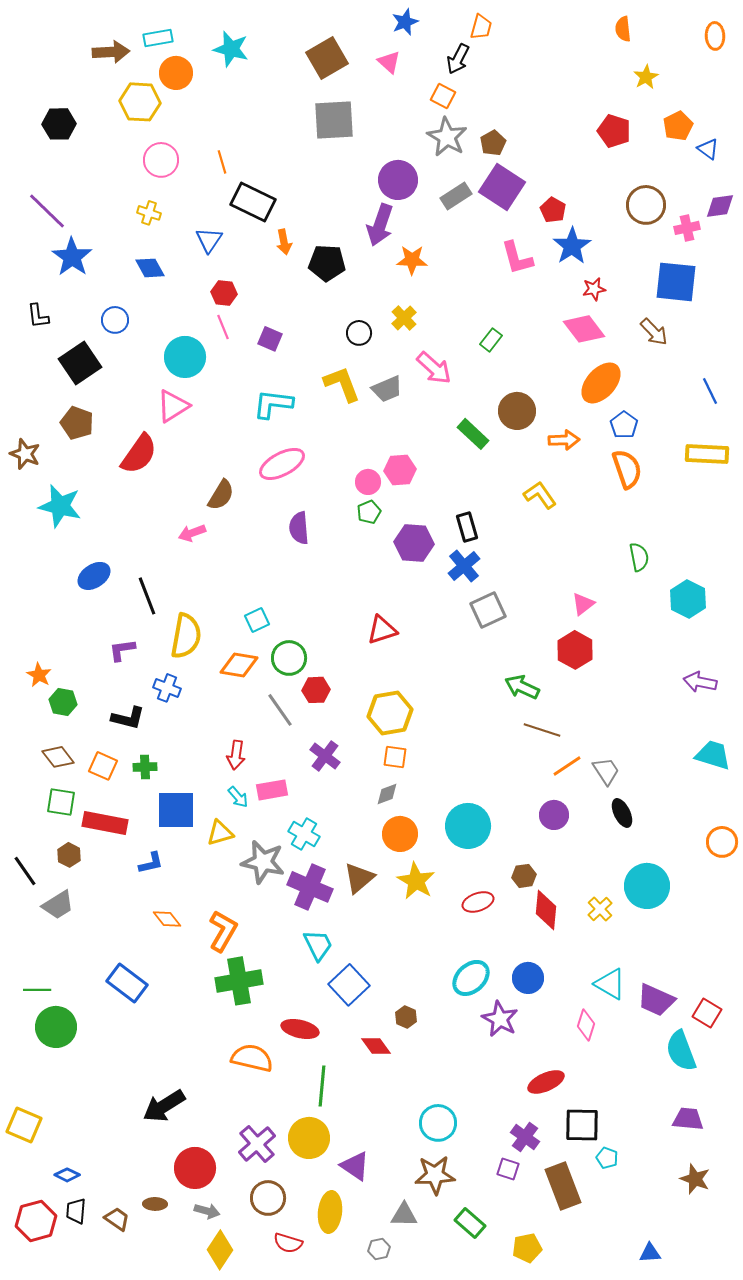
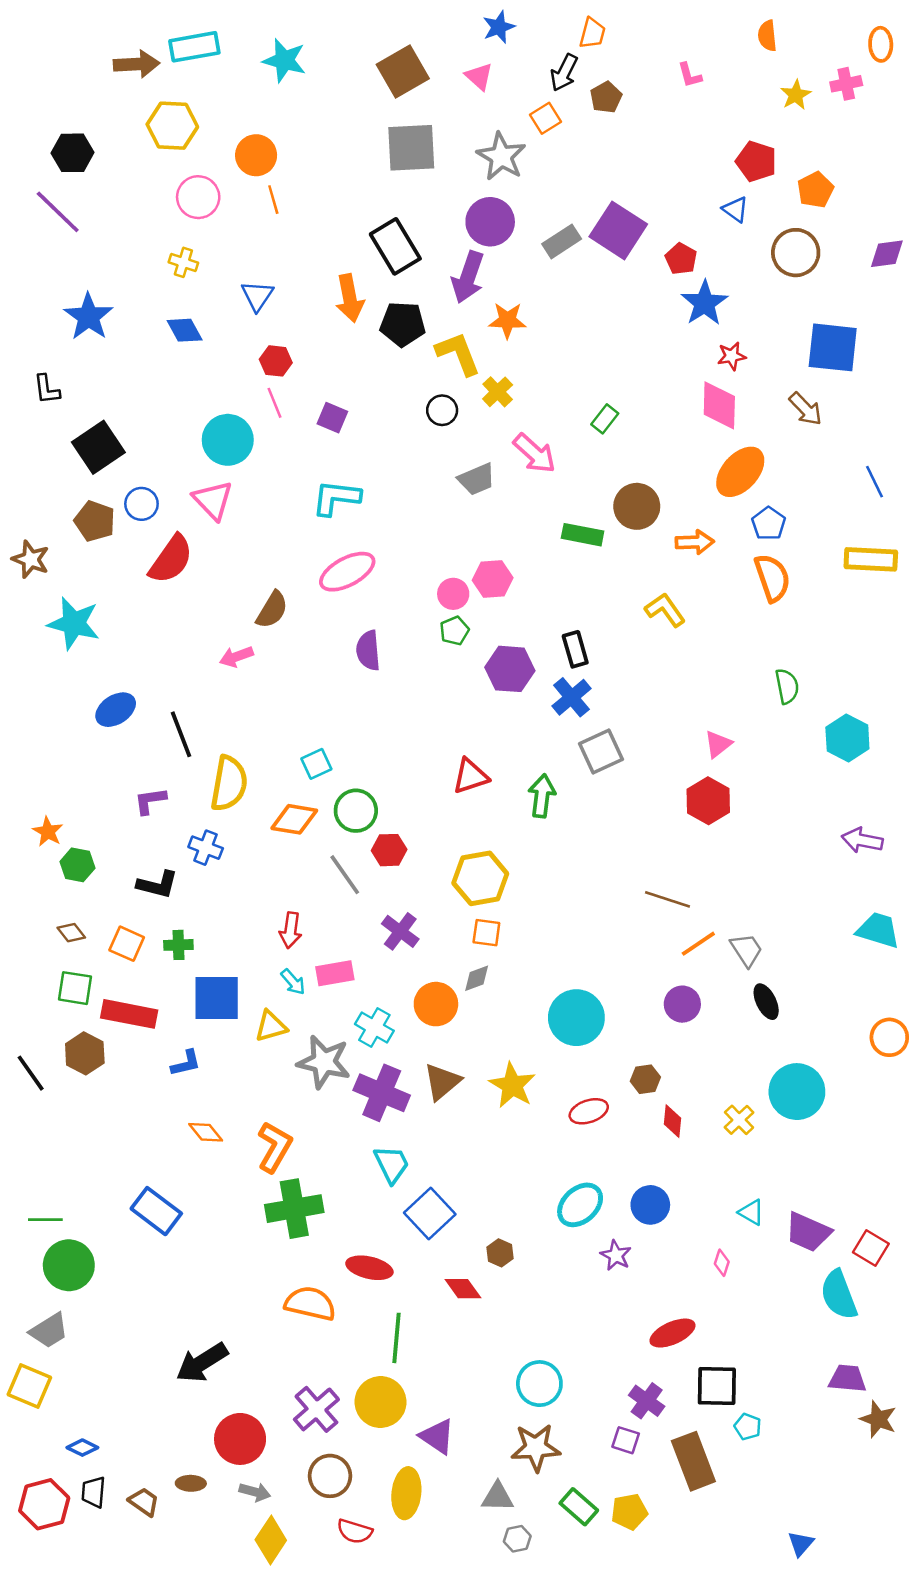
cyan rectangle: (158, 38) -> (194, 47), size x1.4
orange circle: (176, 73) -> (256, 155), moved
orange square: (443, 96) -> (546, 118), turned 30
orange pentagon: (678, 126) -> (815, 190), moved
gray star: (447, 137) -> (501, 156), moved
brown pentagon: (493, 143) -> (606, 97), moved
blue triangle: (708, 149) -> (735, 209), moved
black rectangle: (253, 202) -> (395, 246), moved, turned 33
purple line: (47, 211) -> (58, 212), moved
pink cross: (687, 228) -> (846, 84), moved
orange arrow: (284, 242) -> (350, 298), size x1.5
pink L-shape: (517, 258) -> (690, 75), moved, size x0.6
blue circle: (115, 320) -> (141, 504), moved
pink diamond: (584, 329) -> (719, 405), turned 39
yellow L-shape: (342, 384) -> (458, 354), moved
pink triangle: (173, 406) -> (213, 500), turned -42
green rectangle: (473, 434) -> (583, 535), turned -32
green arrow: (522, 687) -> (542, 796), moved, turned 72
brown diamond: (58, 757) -> (71, 933), size x0.7
orange circle: (400, 834) -> (436, 1004), moved
brown hexagon: (69, 855) -> (85, 1053), size x1.4
gray trapezoid: (58, 905) -> (49, 1331), moved
red diamond: (546, 910) -> (672, 1121), size x0.7
cyan triangle: (610, 984) -> (751, 1212), size x0.7
purple star: (500, 1019) -> (616, 1255), size x0.7
pink diamond: (586, 1025) -> (722, 1263), size x0.7
brown star: (695, 1179) -> (878, 1419), moved
yellow pentagon: (527, 1248) -> (629, 1512), moved
gray hexagon: (379, 1249) -> (517, 1539), moved
blue triangle: (650, 1253) -> (801, 1544), turned -45

